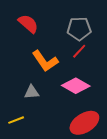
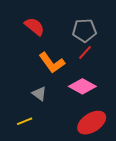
gray triangle: (32, 92) -> (39, 94), turned 42

